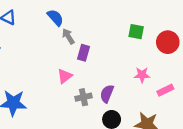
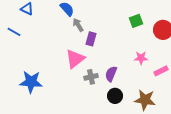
green square: (136, 32) -> (136, 21), turned -32
pink triangle: (65, 76) -> (75, 59), size x1.5

